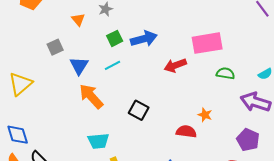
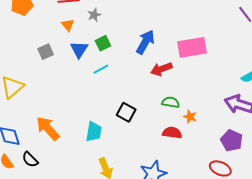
blue arrow: (144, 39) -> (145, 42), moved, turned -45
blue triangle: (79, 66) -> (79, 49), moved
green semicircle: (225, 73) -> (171, 102), moved
orange arrow: (91, 96) -> (48, 128), moved
cyan trapezoid: (98, 141) -> (94, 132), moved, turned -75

